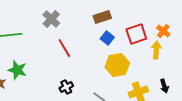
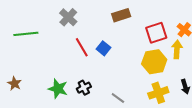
blue square: (107, 38) -> (103, 48), moved
yellow hexagon: (117, 65) -> (154, 62), moved
green star: (17, 70) -> (58, 89), moved

